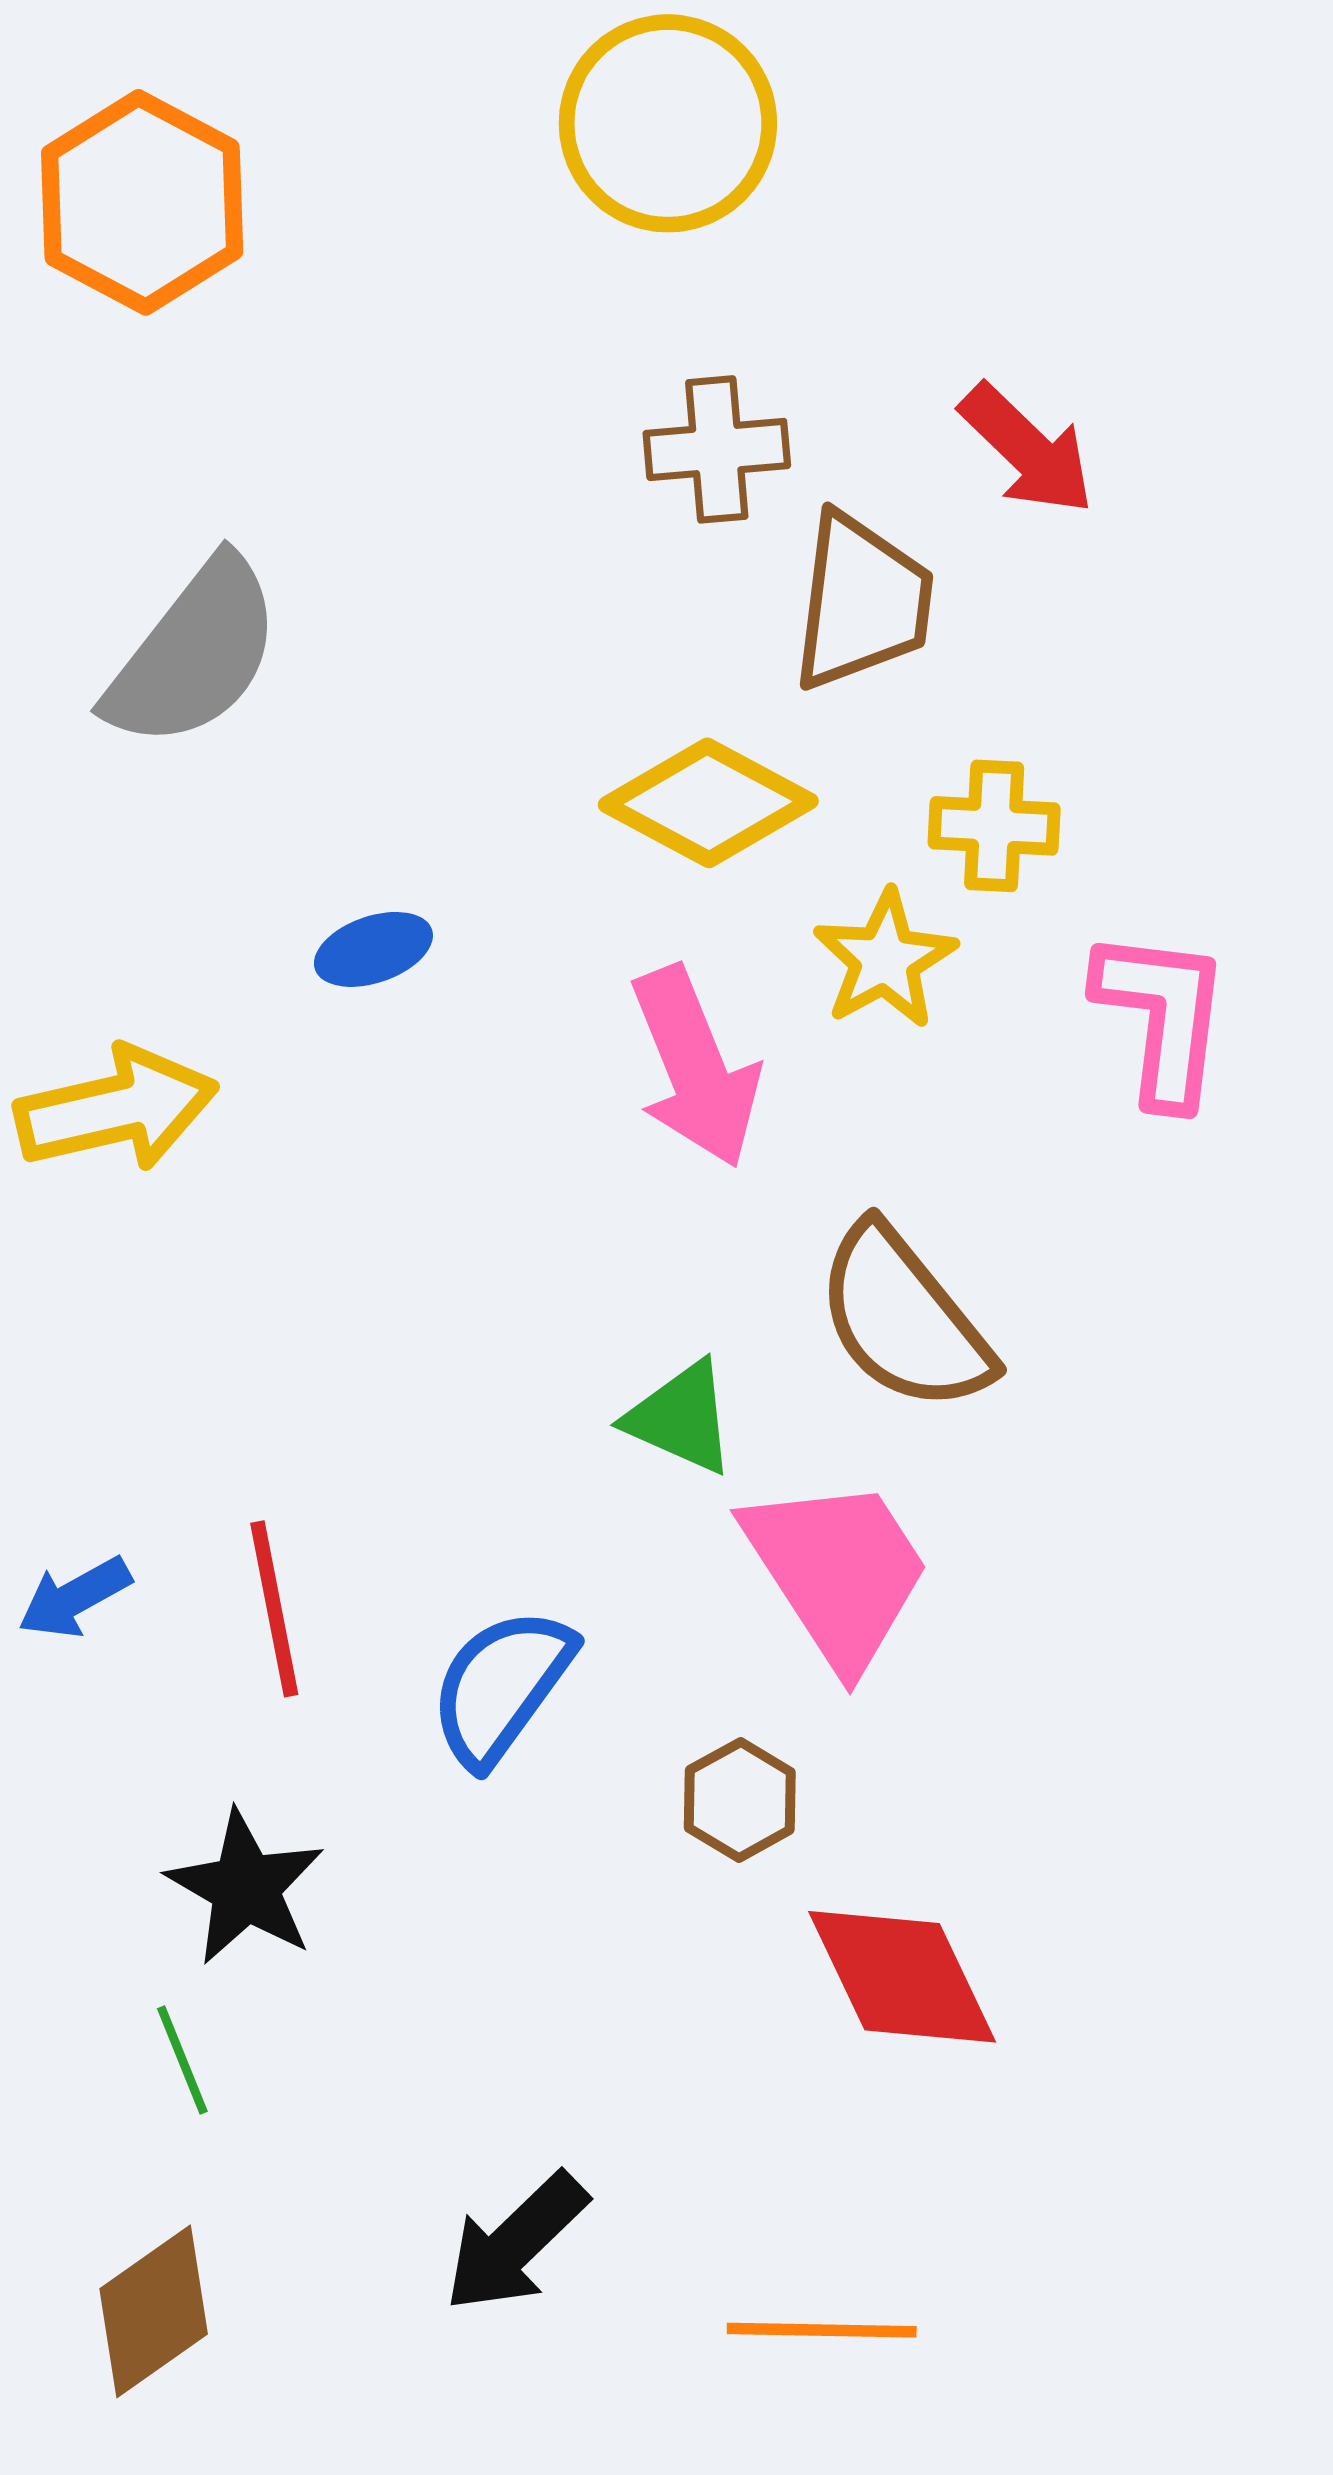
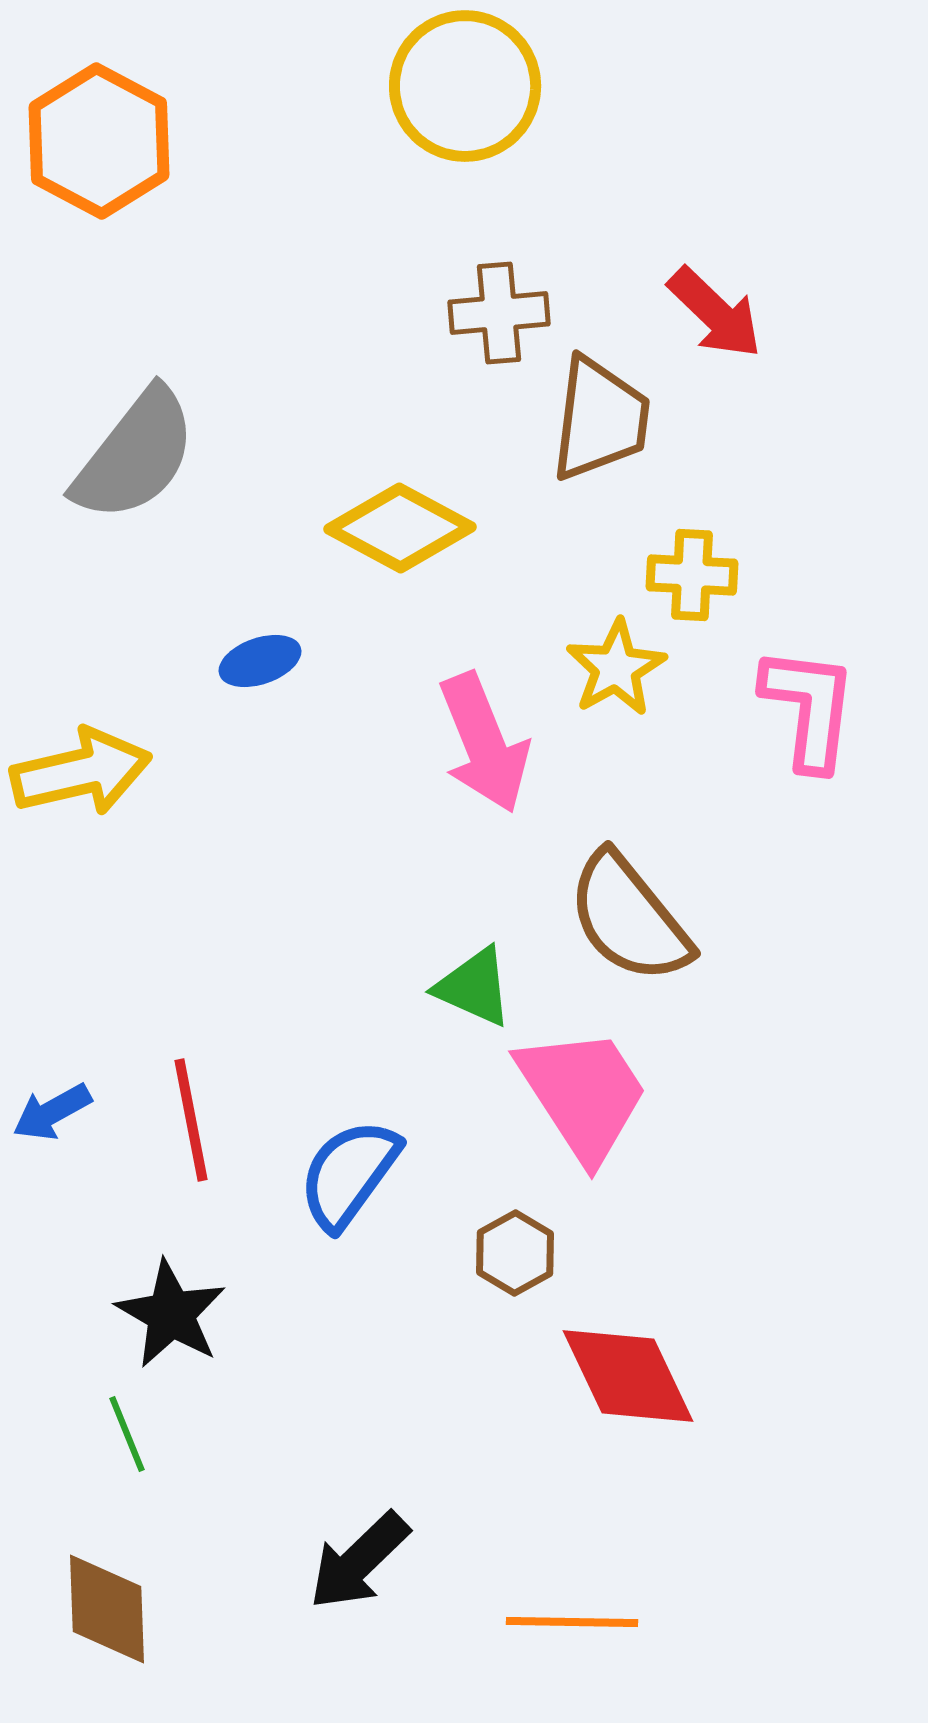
yellow diamond: (708, 803) -> (400, 528), moved
brown diamond: (154, 2311) -> (107, 1609), turned -57

